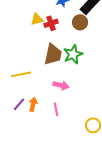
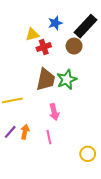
yellow triangle: (37, 19) -> (32, 35), moved
pink arrow: (61, 85) -> (54, 112), turned 63

